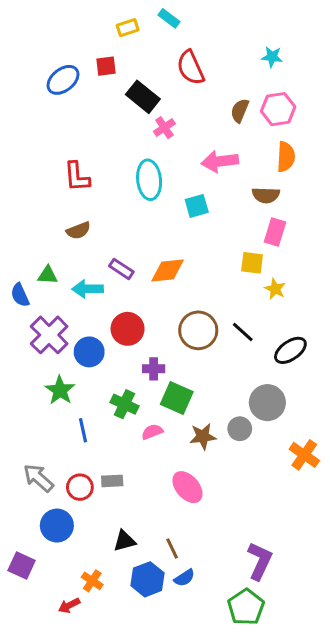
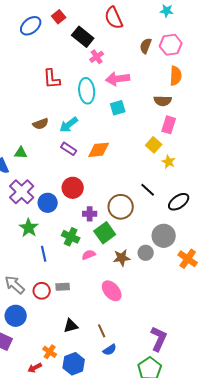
red square: (106, 66) -> (59, 17), turned -32
pink arrow: (220, 161) -> (118, 79), moved
red L-shape: (77, 177) -> (52, 79), moved
yellow square: (252, 263) -> (154, 145), turned 35
cyan arrow: (88, 289) -> (69, 125), moved, turned -36
brown circle: (198, 330) -> (121, 207), moved
green square: (177, 398) -> (105, 233), turned 30
orange cross: (304, 455) -> (188, 259), moved
blue circle: (57, 526) -> (16, 316), moved
blue hexagon: (148, 579) -> (74, 364), moved

